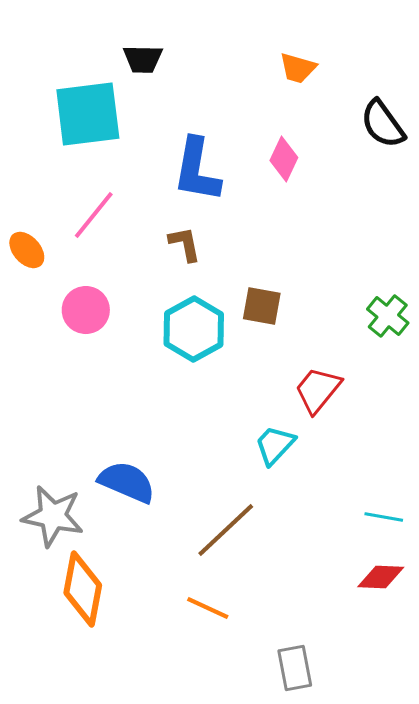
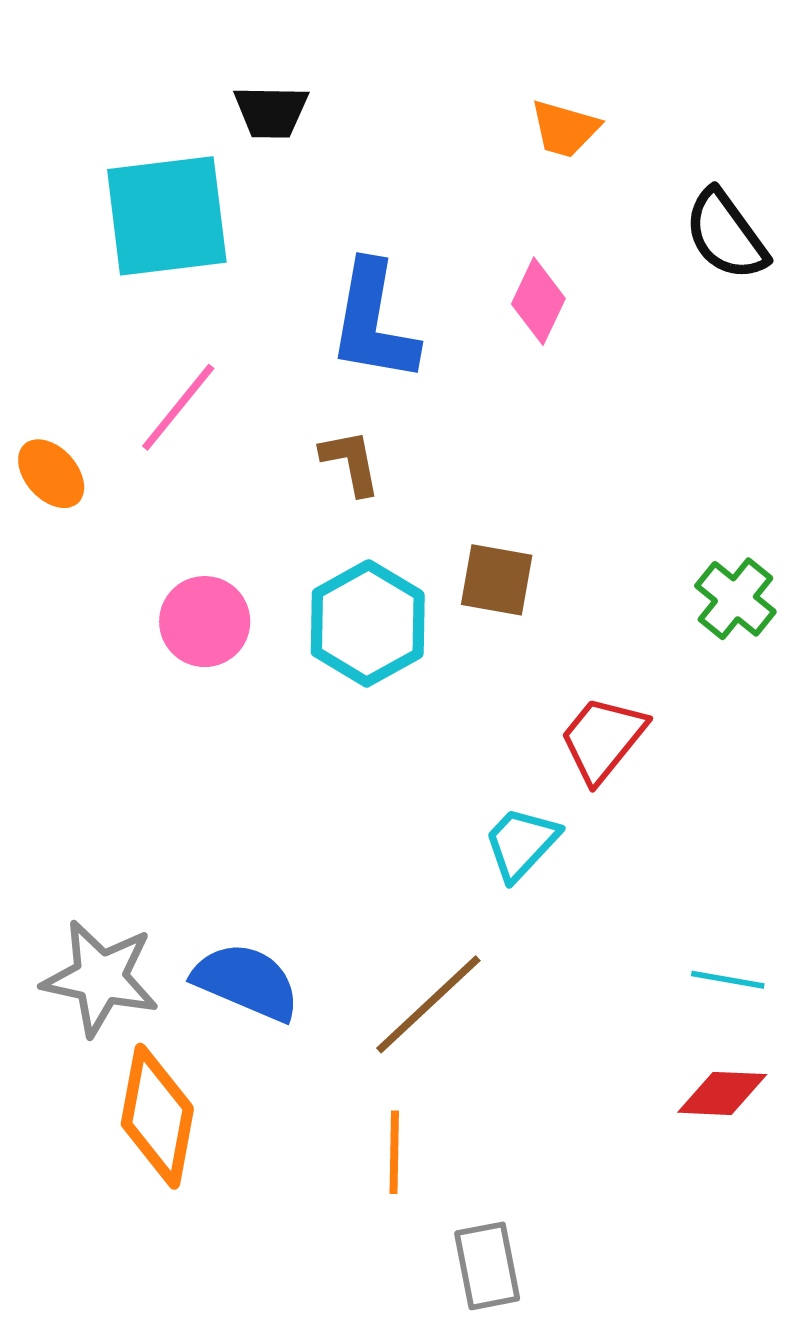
pink circle: (86, 310) -> (205, 622), moved
blue semicircle: (127, 482) -> (246, 982), moved
orange line: (208, 608) -> (394, 1152), turned 66
gray rectangle: (295, 668) -> (487, 1266), moved

